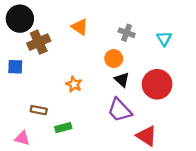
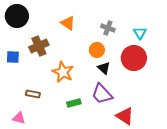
brown cross: (39, 42) -> (39, 46), moved
orange star: (74, 84) -> (63, 72), size x1.5
red circle: (157, 84) -> (134, 58), moved
green rectangle: (63, 128) -> (74, 103), moved

